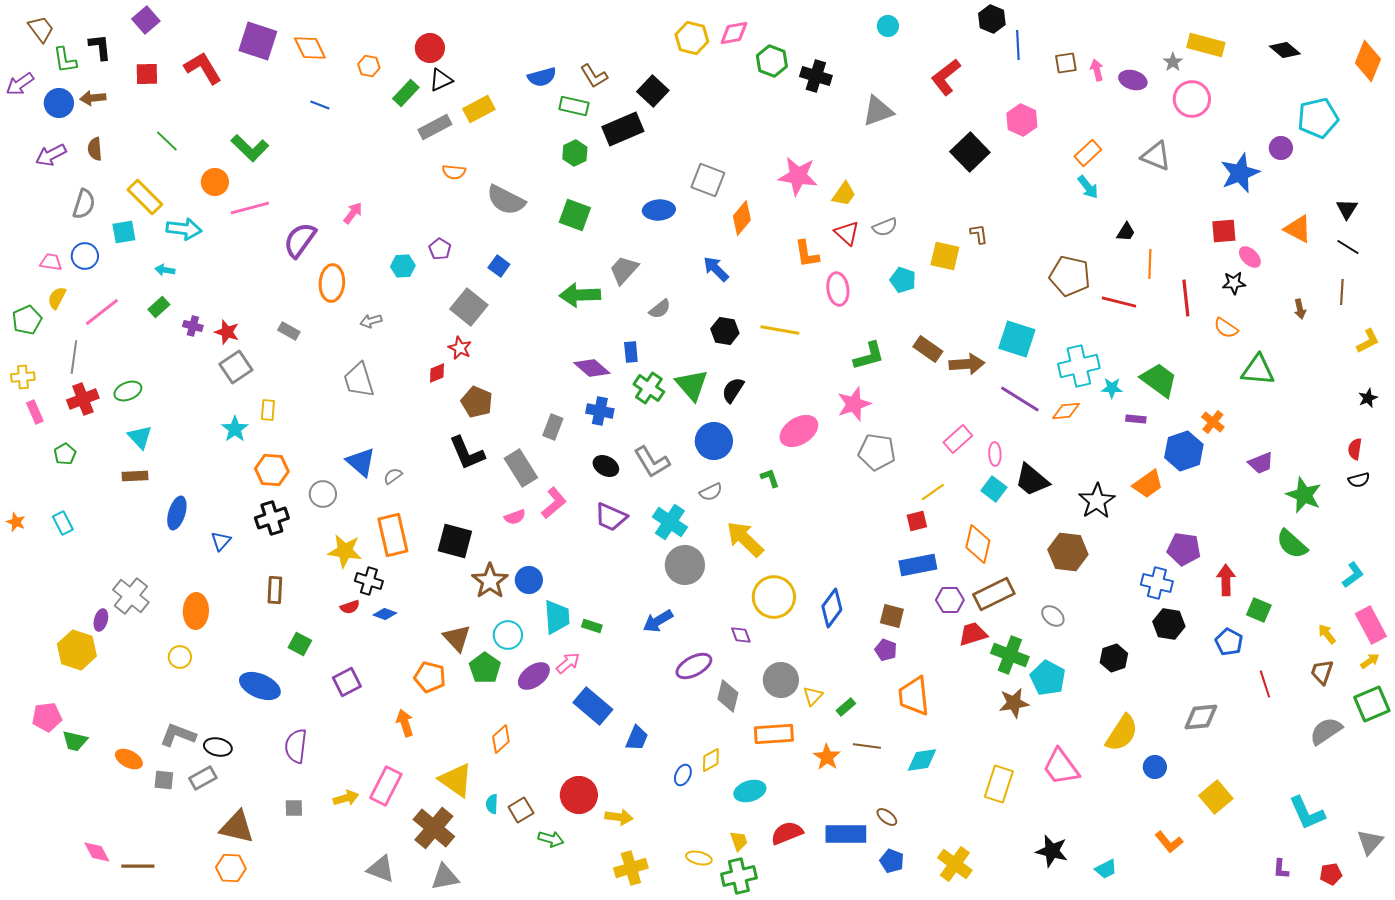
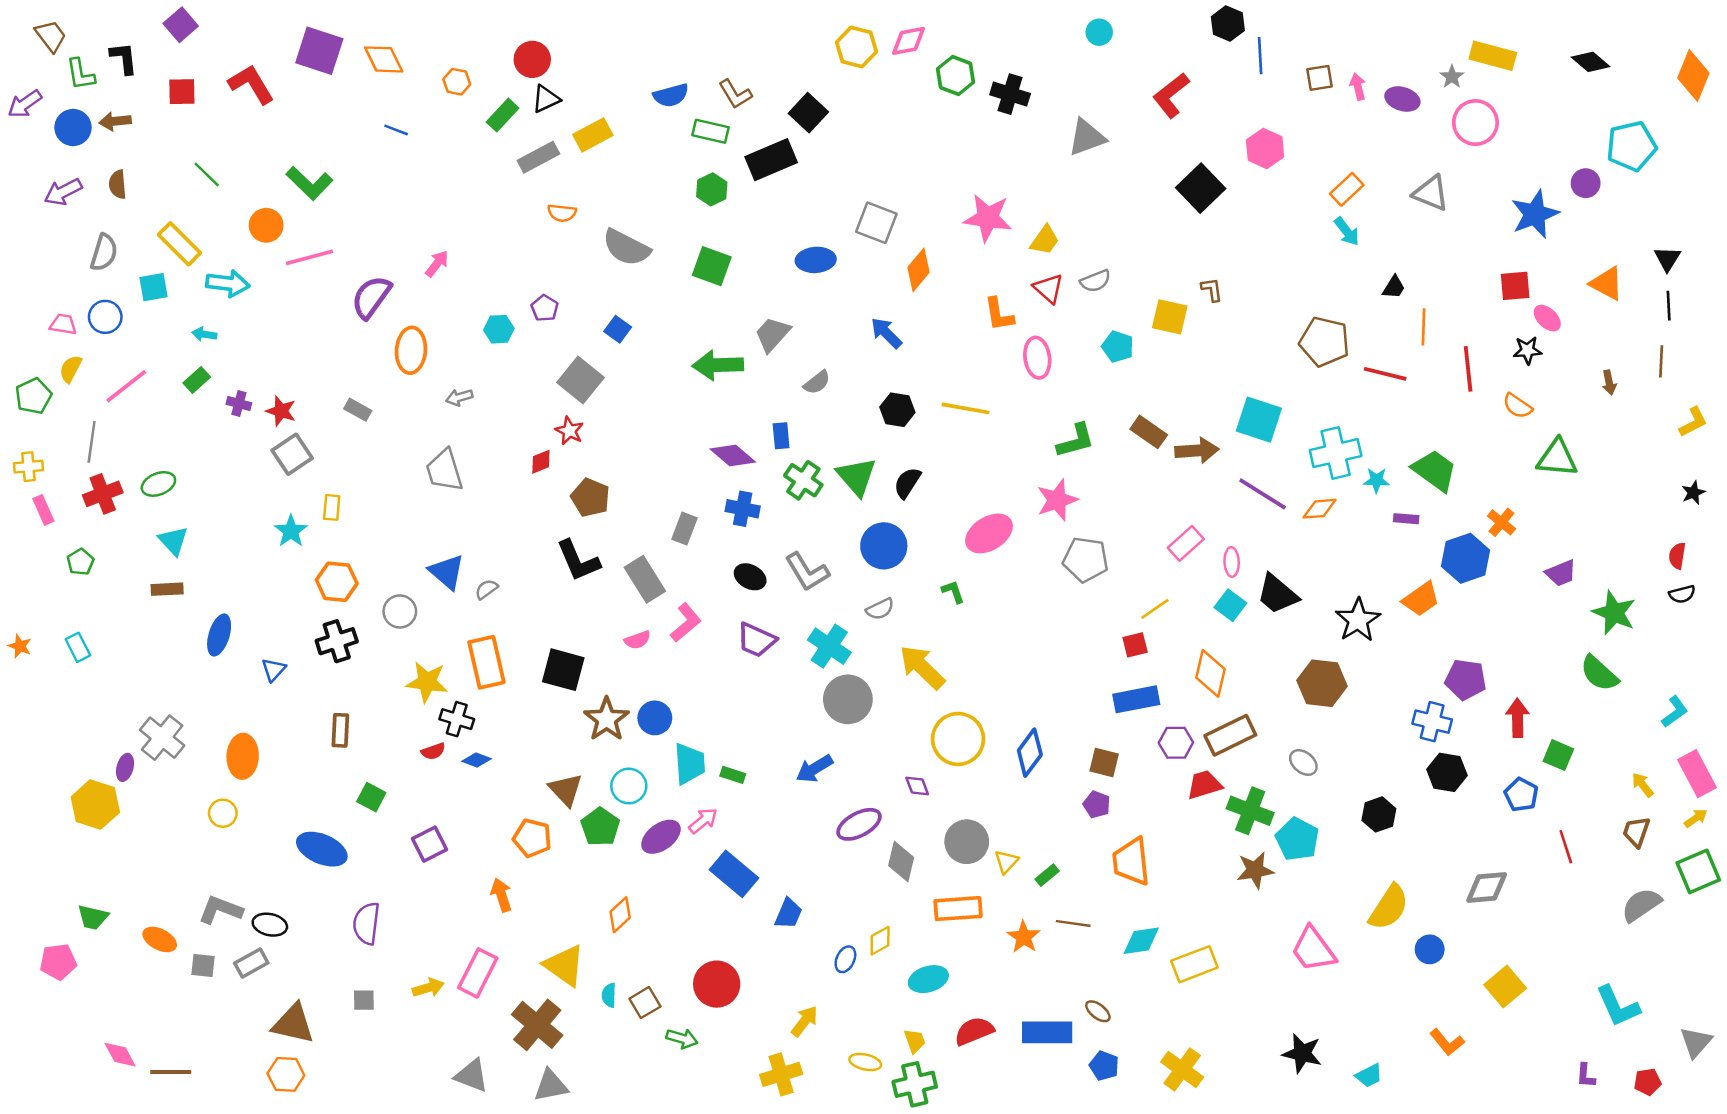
black line: (1348, 247) -> (1669, 306), turned 55
pink pentagon: (47, 717) -> (58, 962), moved
yellow rectangle: (999, 784) -> (1194, 964), moved, turned 51
yellow arrow: (619, 817) -> (805, 1021), moved, turned -60

